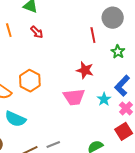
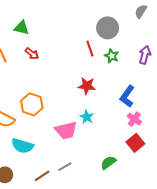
green star: (118, 52) -> (112, 56), moved
pink trapezoid: (74, 97) -> (66, 130), moved
cyan star: (104, 99) -> (87, 117), moved

